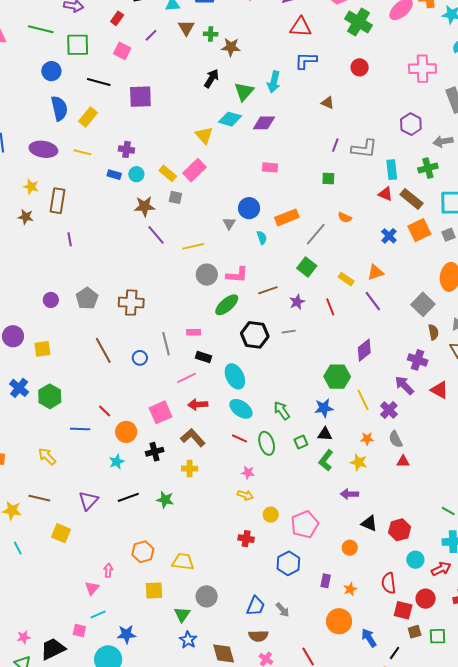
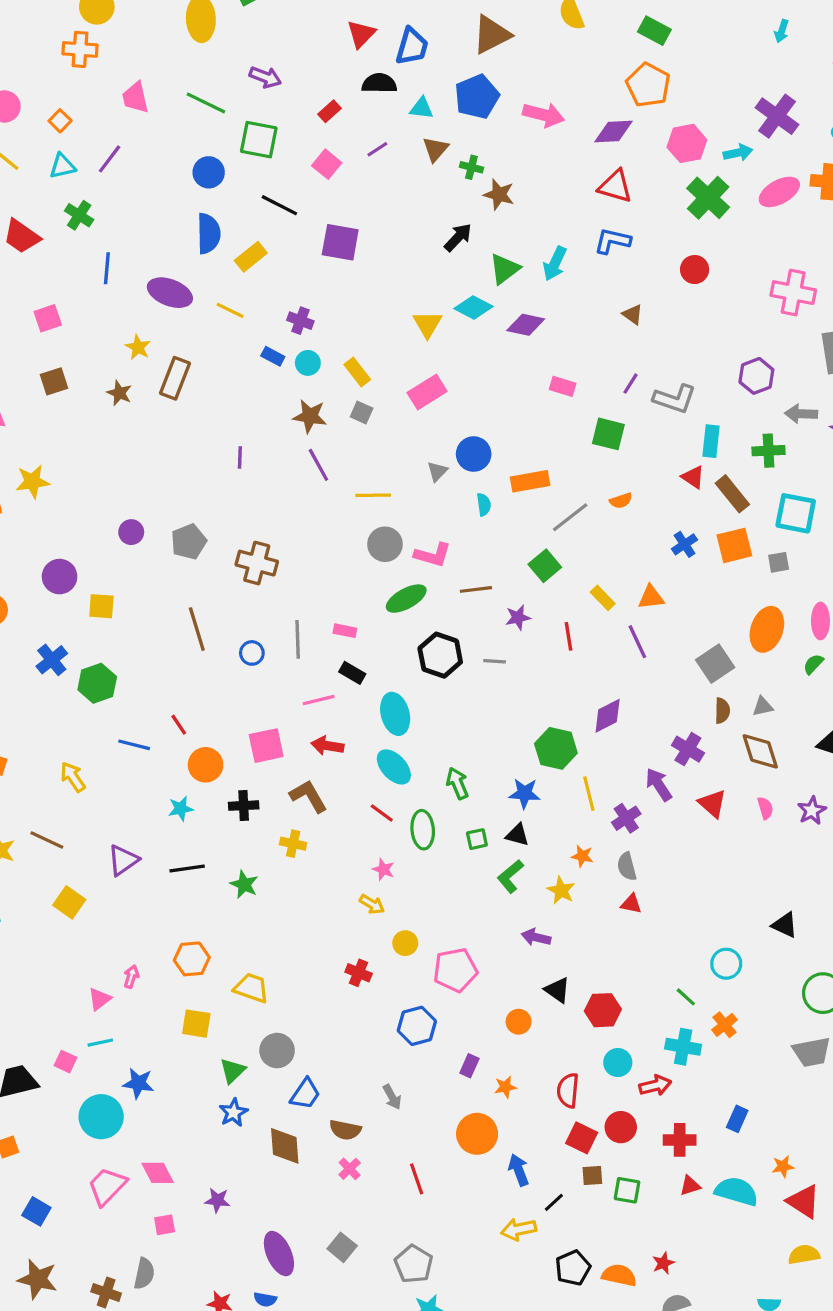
pink rectangle: (270, 167) -> (563, 386), moved
pink rectangle: (194, 170) -> (427, 392), moved
green square: (328, 179) -> (608, 434), size x1.5
orange semicircle: (345, 218) -> (621, 501), turned -56
purple line: (70, 239) -> (240, 457), moved
blue trapezoid: (256, 606) -> (305, 1094), moved

